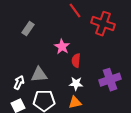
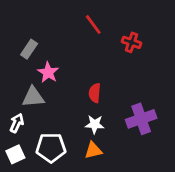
red cross: (103, 24) -> (132, 42), size x0.6
pink star: (62, 47) -> (48, 72), moved
gray triangle: (39, 75) -> (33, 97), moved

